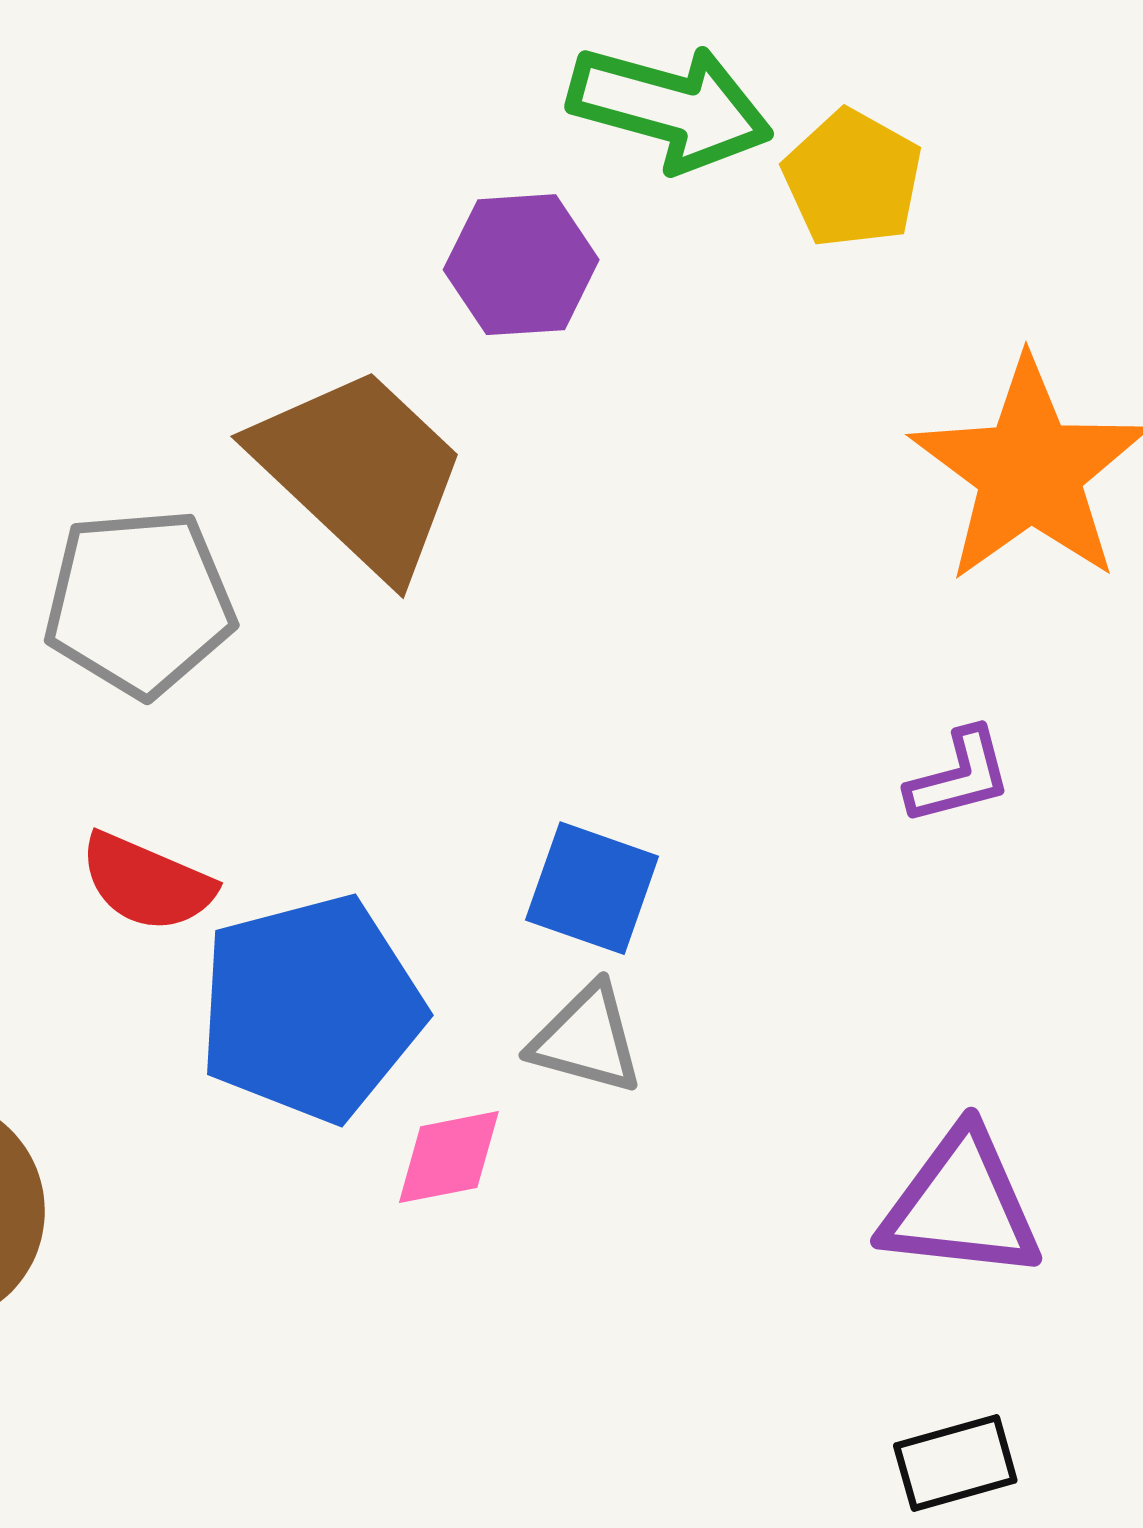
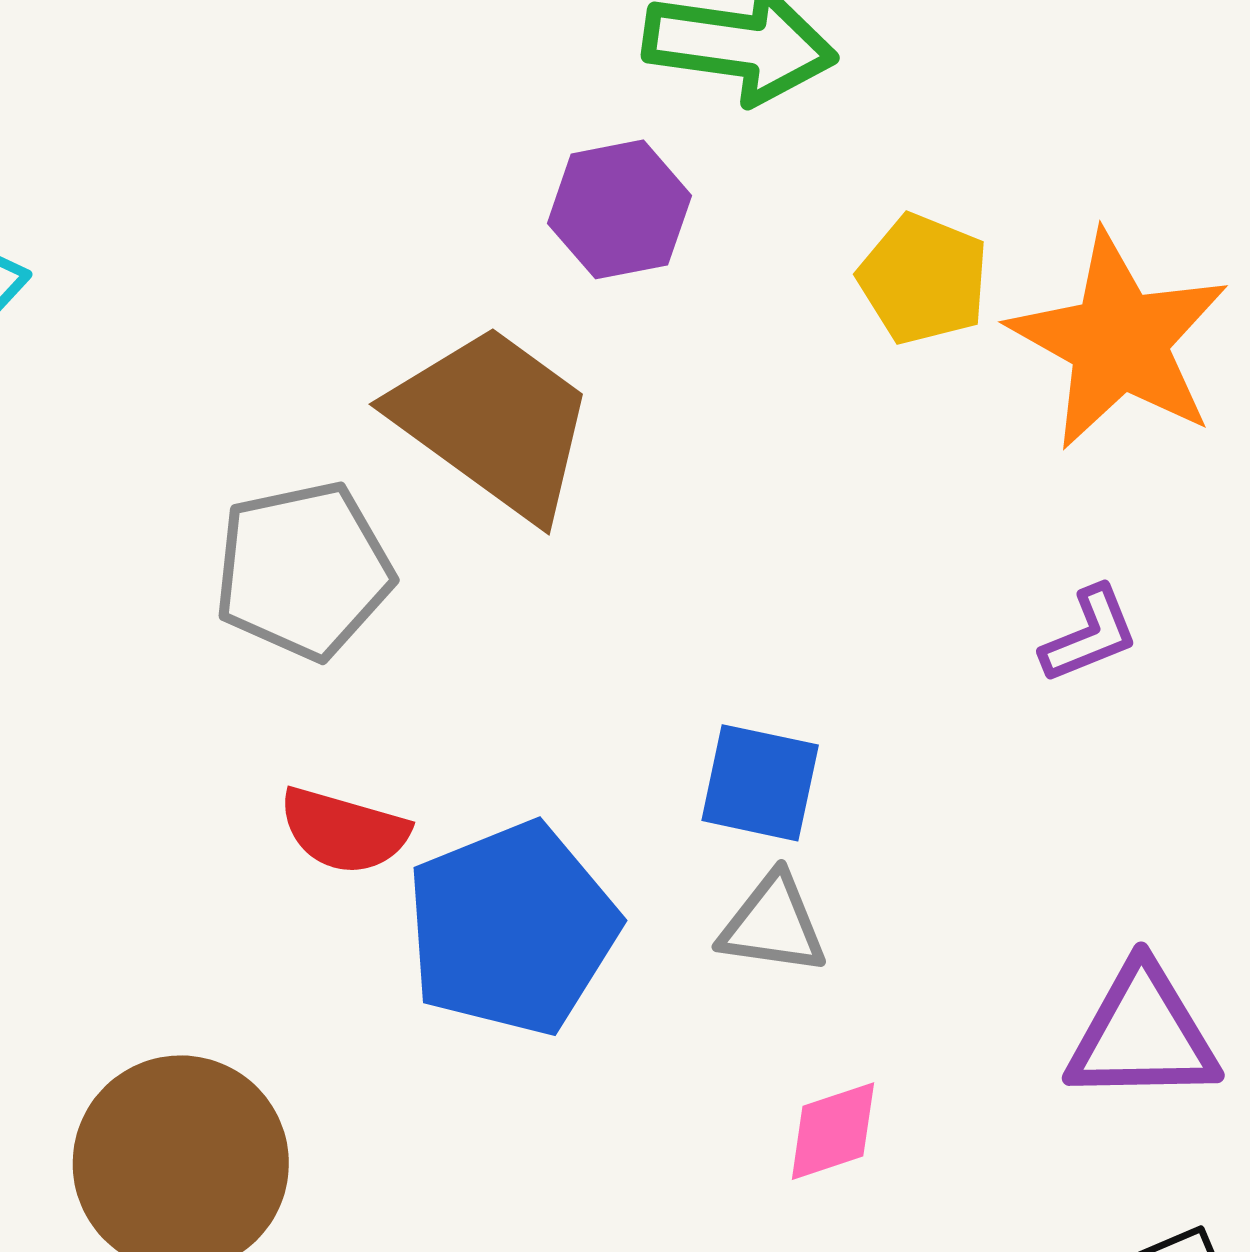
yellow pentagon: (853, 179) -> (923, 279), moved
pink diamond: (449, 1157) -> (833, 1131), moved

